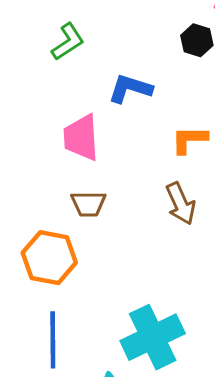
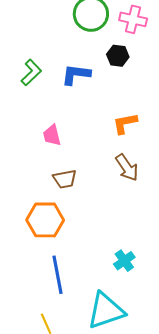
blue L-shape: (130, 89) -> (76, 74), moved
pink trapezoid: (81, 138) -> (52, 135), size x0.7
cyan cross: (153, 337) -> (124, 261), size x0.5

